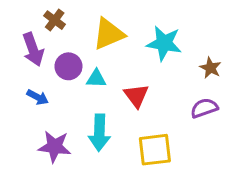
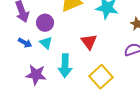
cyan triangle: (96, 79) -> (46, 43), moved, turned 40
yellow square: (155, 150) -> (101, 77), turned -35

